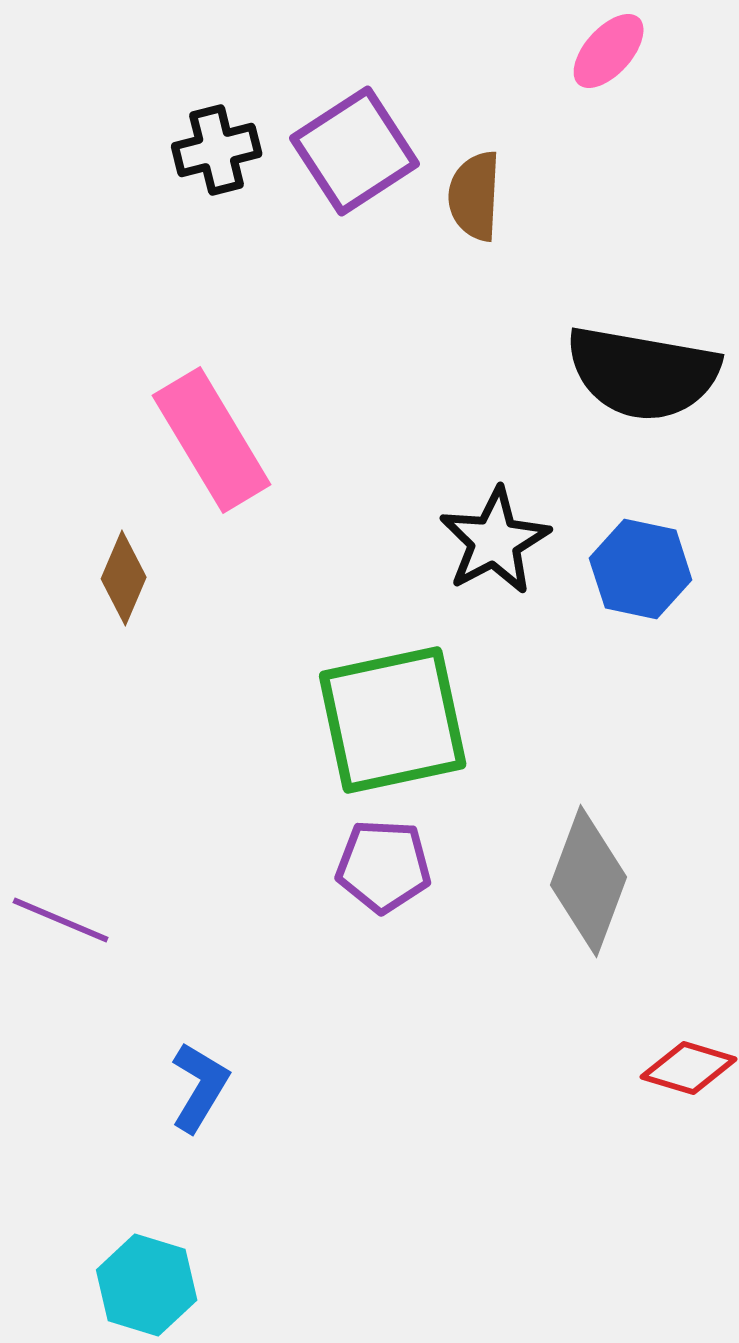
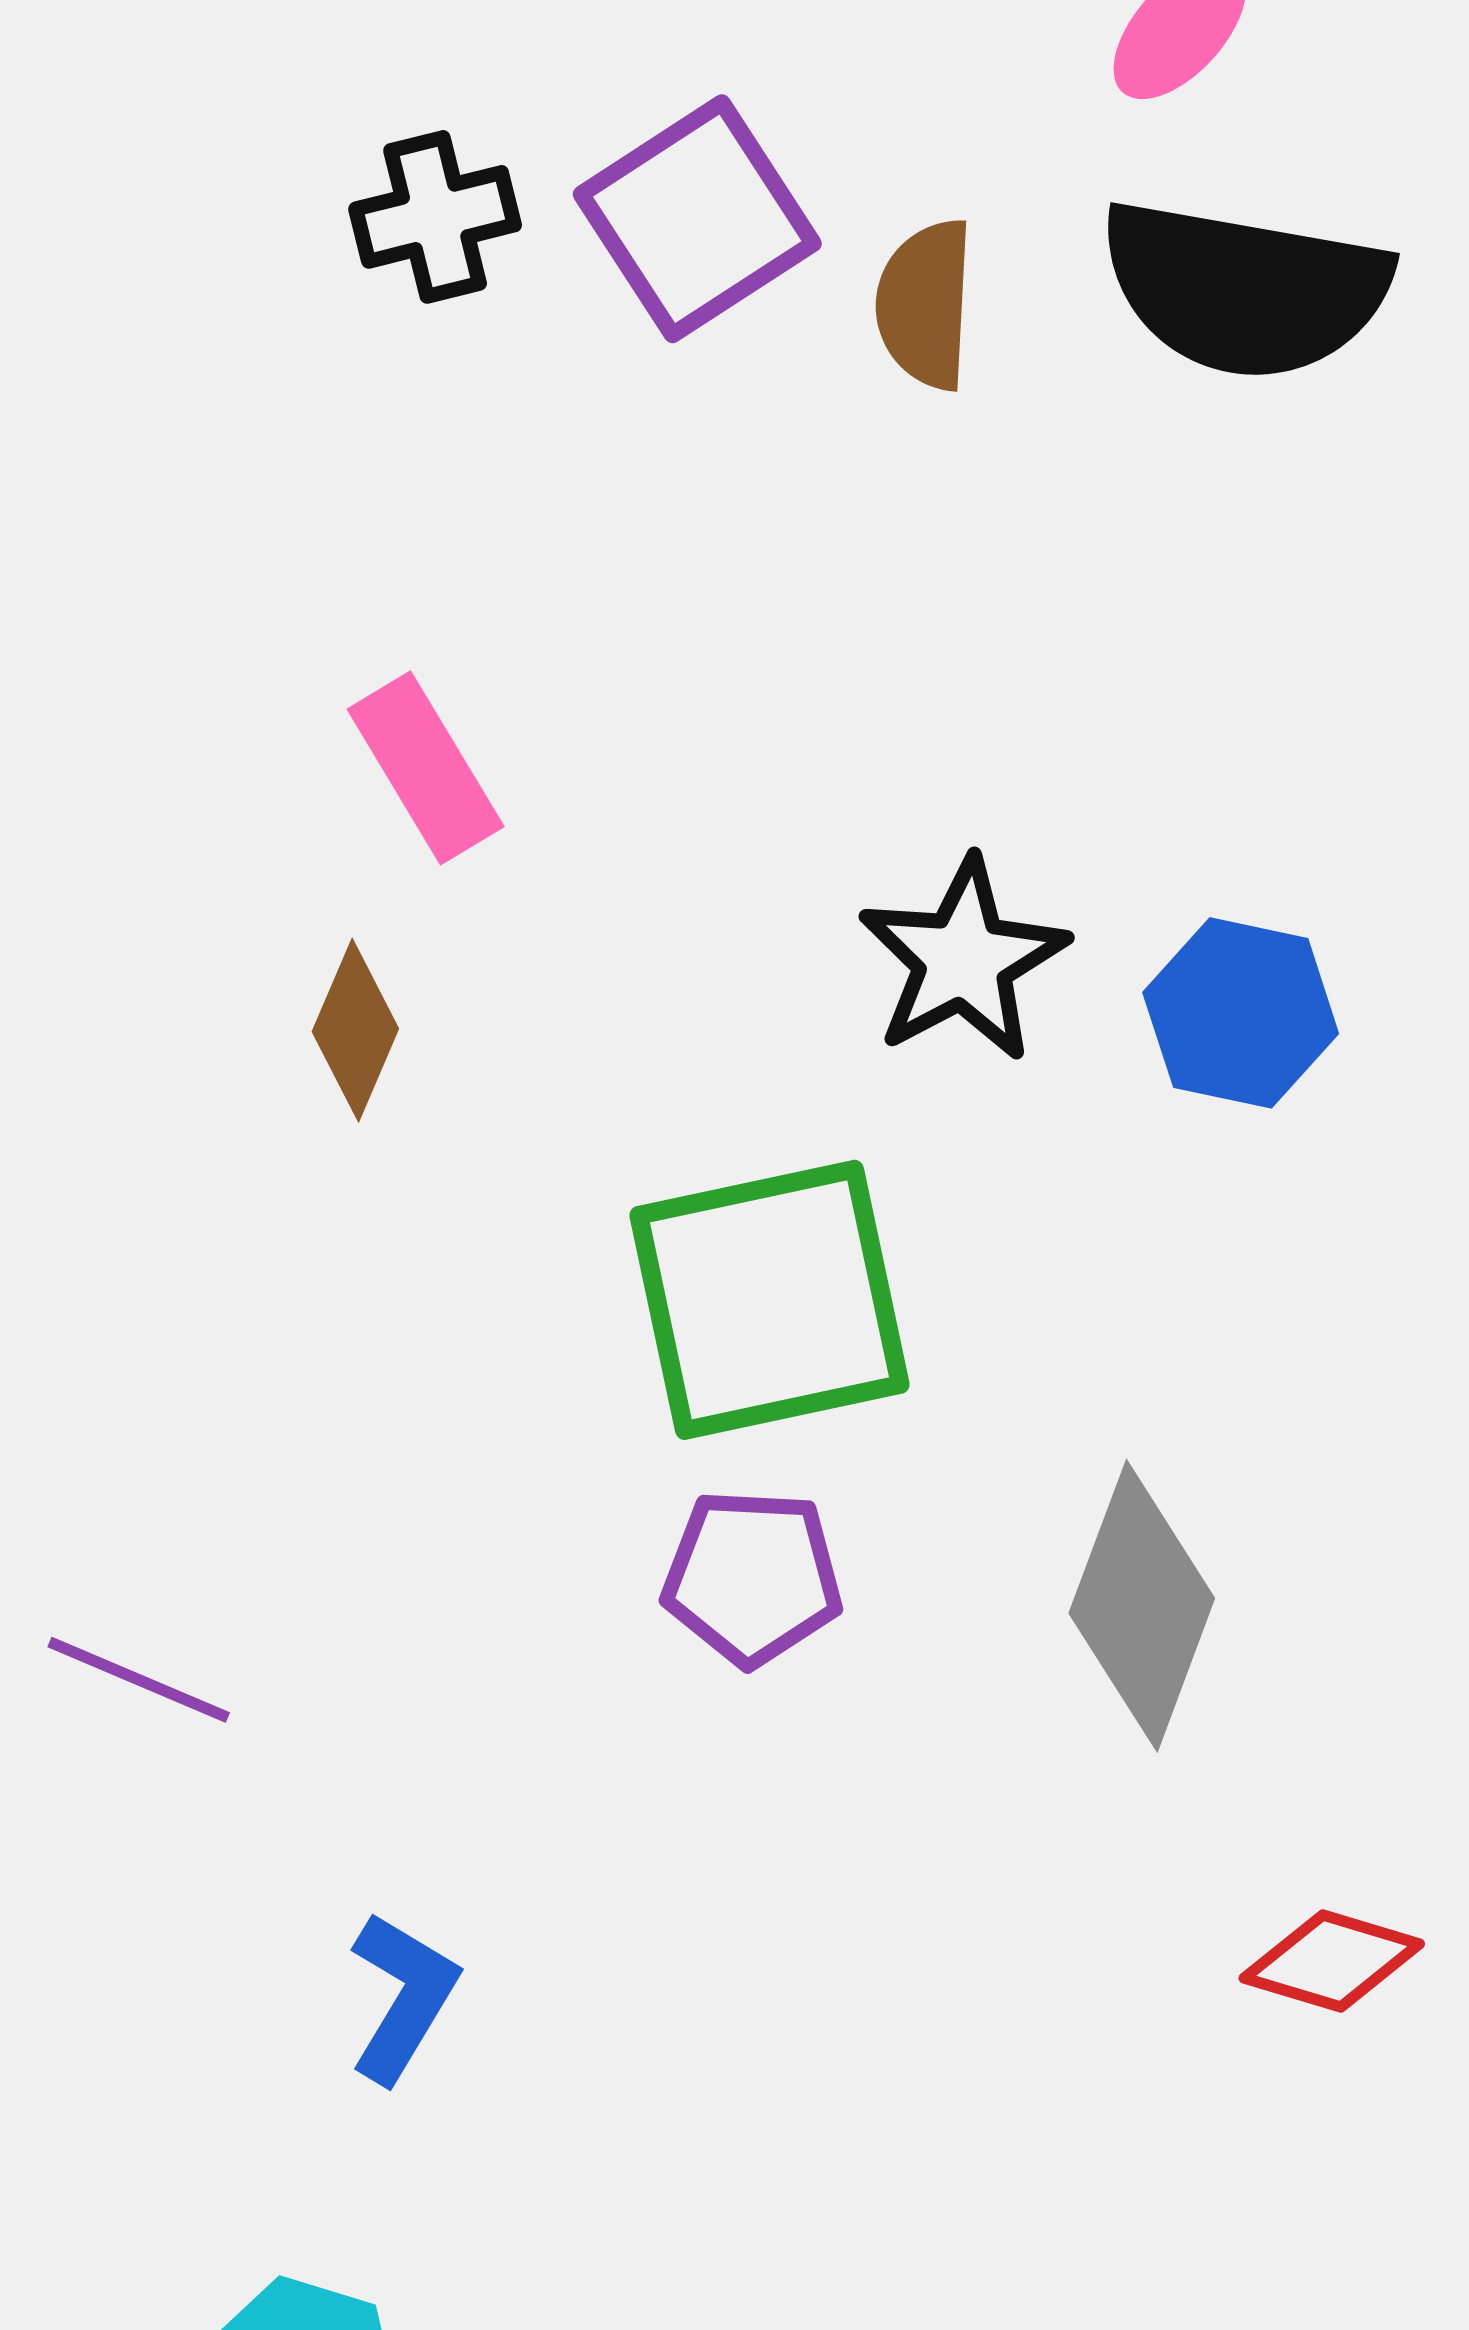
black semicircle: (643, 373) -> (1244, 289), moved
pink rectangle: (212, 440) -> (426, 768), size x0.7
brown diamond: (124, 578) -> (355, 1030), moved

